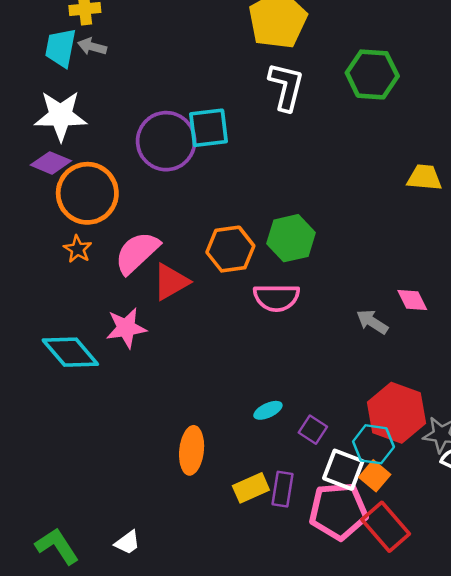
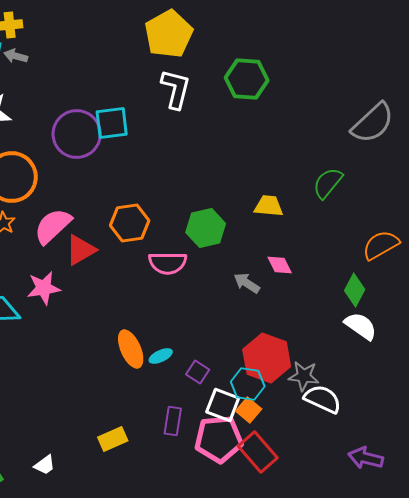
yellow trapezoid: (424, 178) -> (269, 206), moved
green hexagon: (291, 238) -> (206, 228), moved
orange ellipse: (192, 450) -> (131, 349), moved, turned -30
yellow rectangle: (251, 488) -> (113, 439), moved

